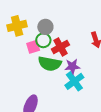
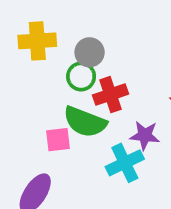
pink square: (33, 47) -> (58, 140), moved
purple star: (72, 66) -> (145, 135), moved

